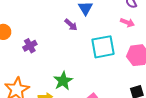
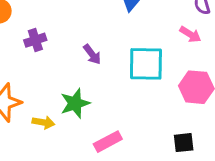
purple arrow: (71, 25) -> (92, 54), moved

